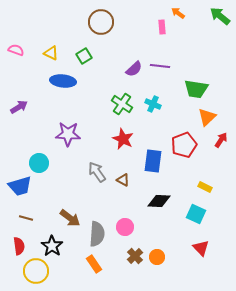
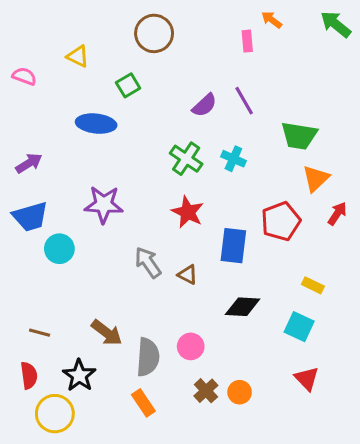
yellow triangle: (51, 53) -> (78, 56), moved
purple line: (160, 66) -> (244, 101), turned 54
blue trapezoid: (20, 186) -> (30, 217), moved

